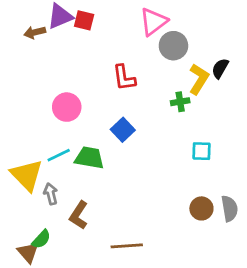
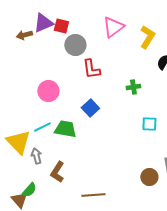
gray circle: (173, 46) -> (75, 45), moved
yellow L-shape: (199, 79) -> (147, 37), moved
brown circle: (201, 208) -> (149, 177), moved

